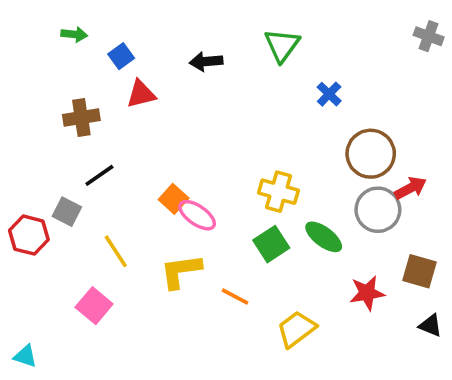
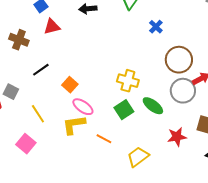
brown cross: (81, 118) -> (19, 40), turned 30
black line: (99, 175) -> (41, 70), moved
pink ellipse: (197, 215) -> (83, 107), moved

